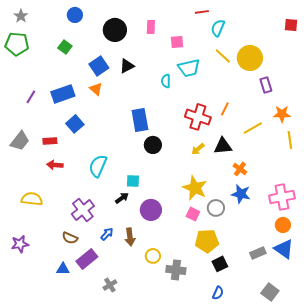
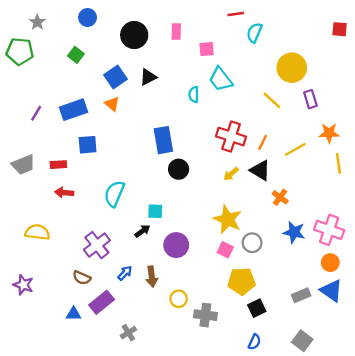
gray star: (21, 16) -> (37, 22), moved
yellow line: (223, 56) -> (272, 100), moved
cyan trapezoid: (189, 68) -> (221, 79), turned 65
orange line: (225, 109) -> (263, 142), moved
blue square: (75, 124) -> (88, 145), turned 36
gray trapezoid: (20, 141) -> (23, 165), turned 30
black triangle: (223, 146) -> (260, 170), turned 36
blue star: (241, 194) -> (294, 232), moved
pink cross: (282, 197) -> (329, 230), turned 30
purple star: (20, 244) -> (23, 285), turned 30
gray square: (270, 292) -> (302, 341), moved

